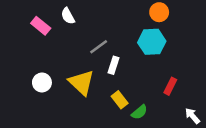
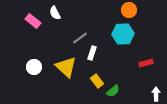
red rectangle: (170, 86) -> (146, 63), moved, turned 48
white arrow: (192, 116) -> (156, 94), turned 40

